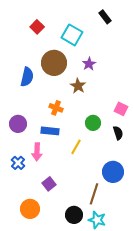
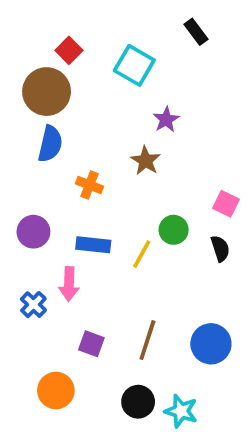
brown circle: (54, 63) -> (47, 92), moved
orange cross: (56, 108) -> (90, 185), moved
yellow line: (76, 147) -> (142, 254), moved
blue circle: (113, 172) -> (211, 344), moved
purple square: (49, 184) -> (91, 344), turned -32
brown line: (94, 194) -> (147, 340), moved

